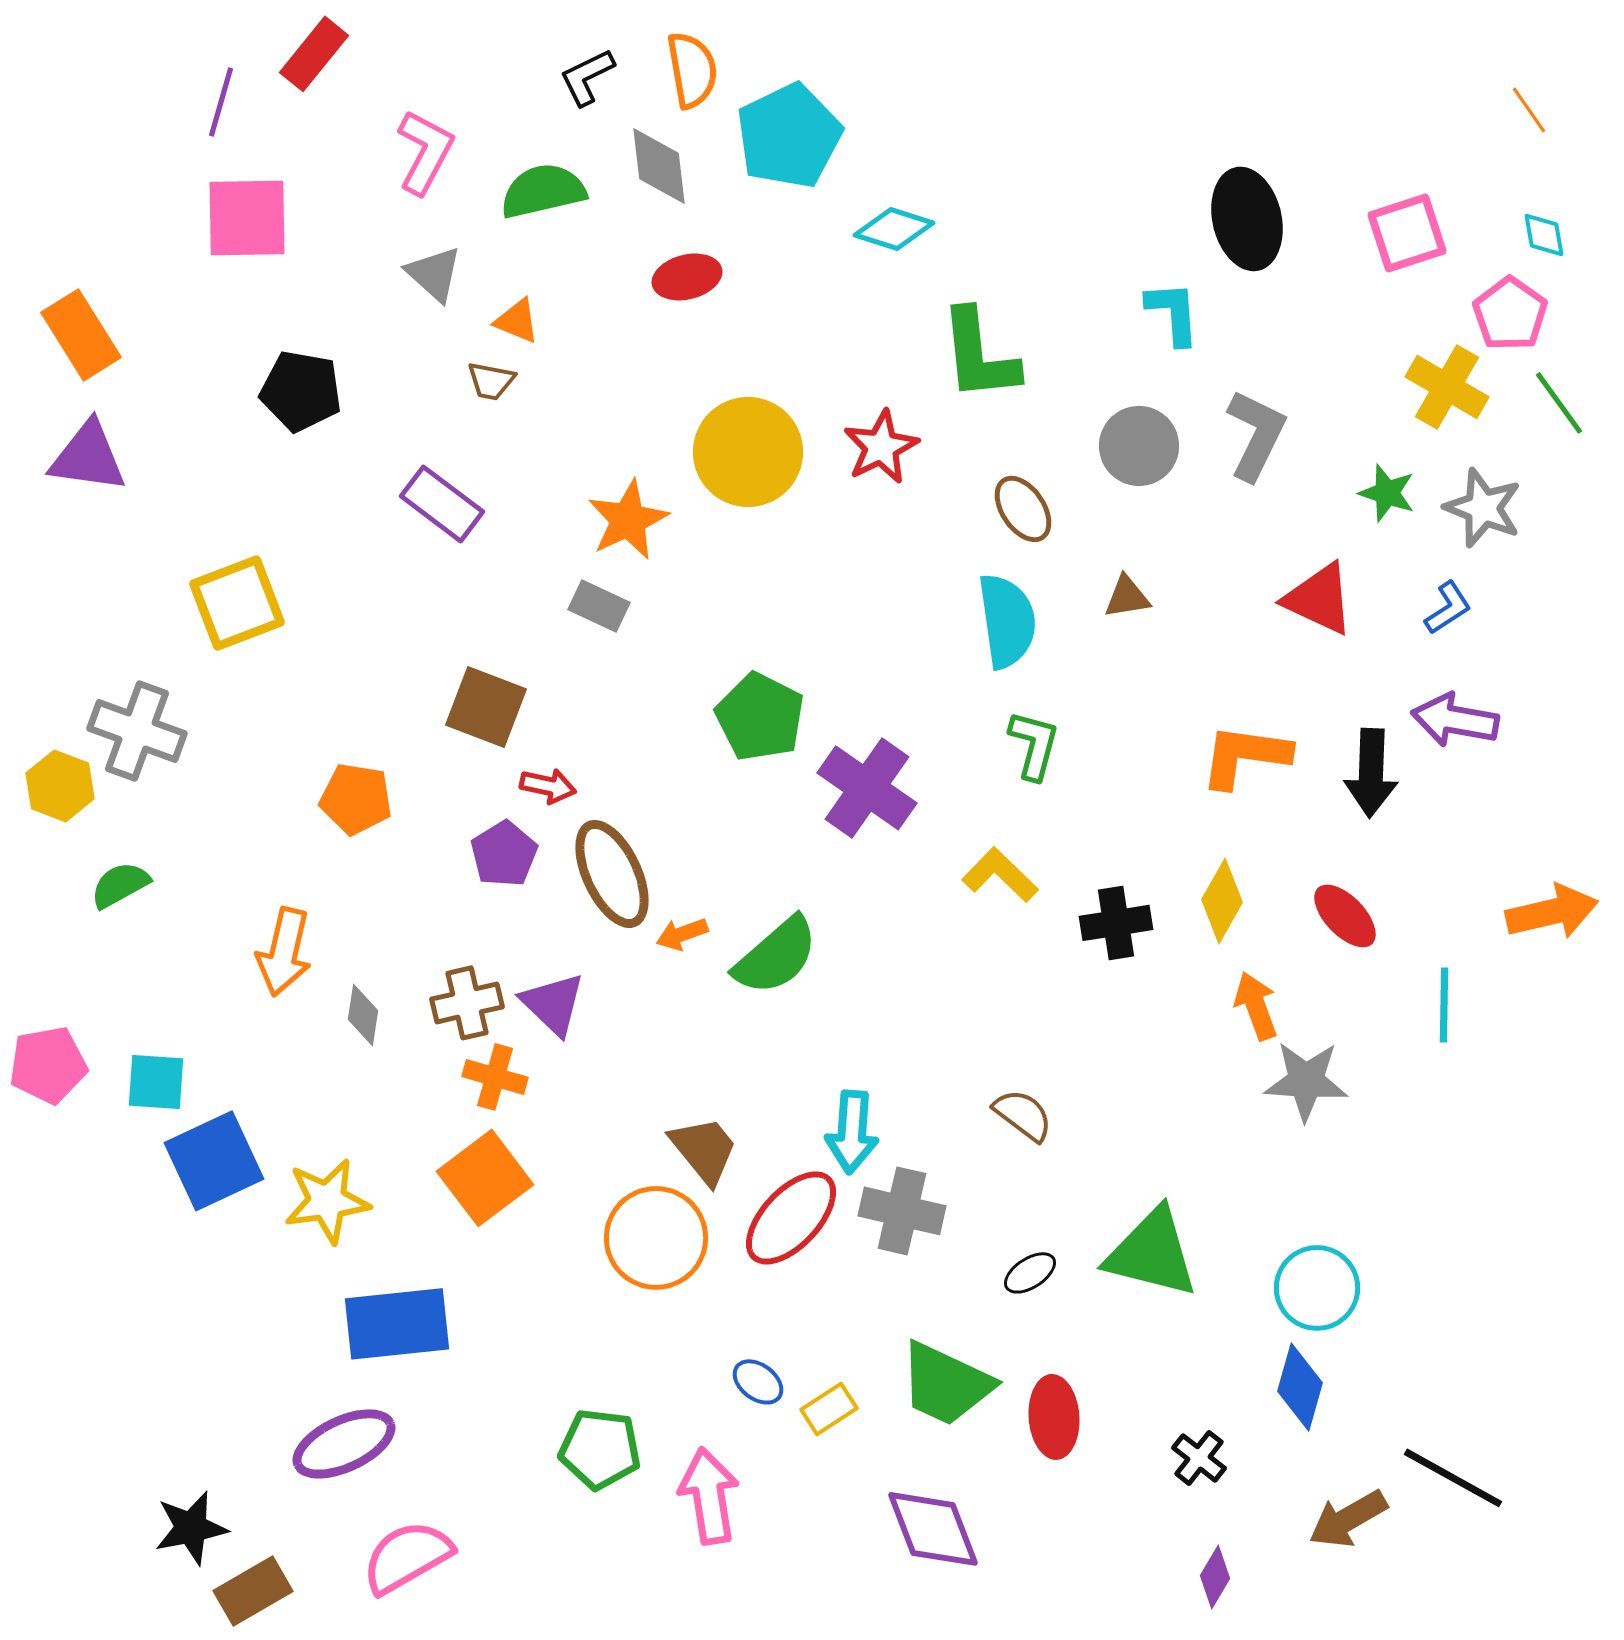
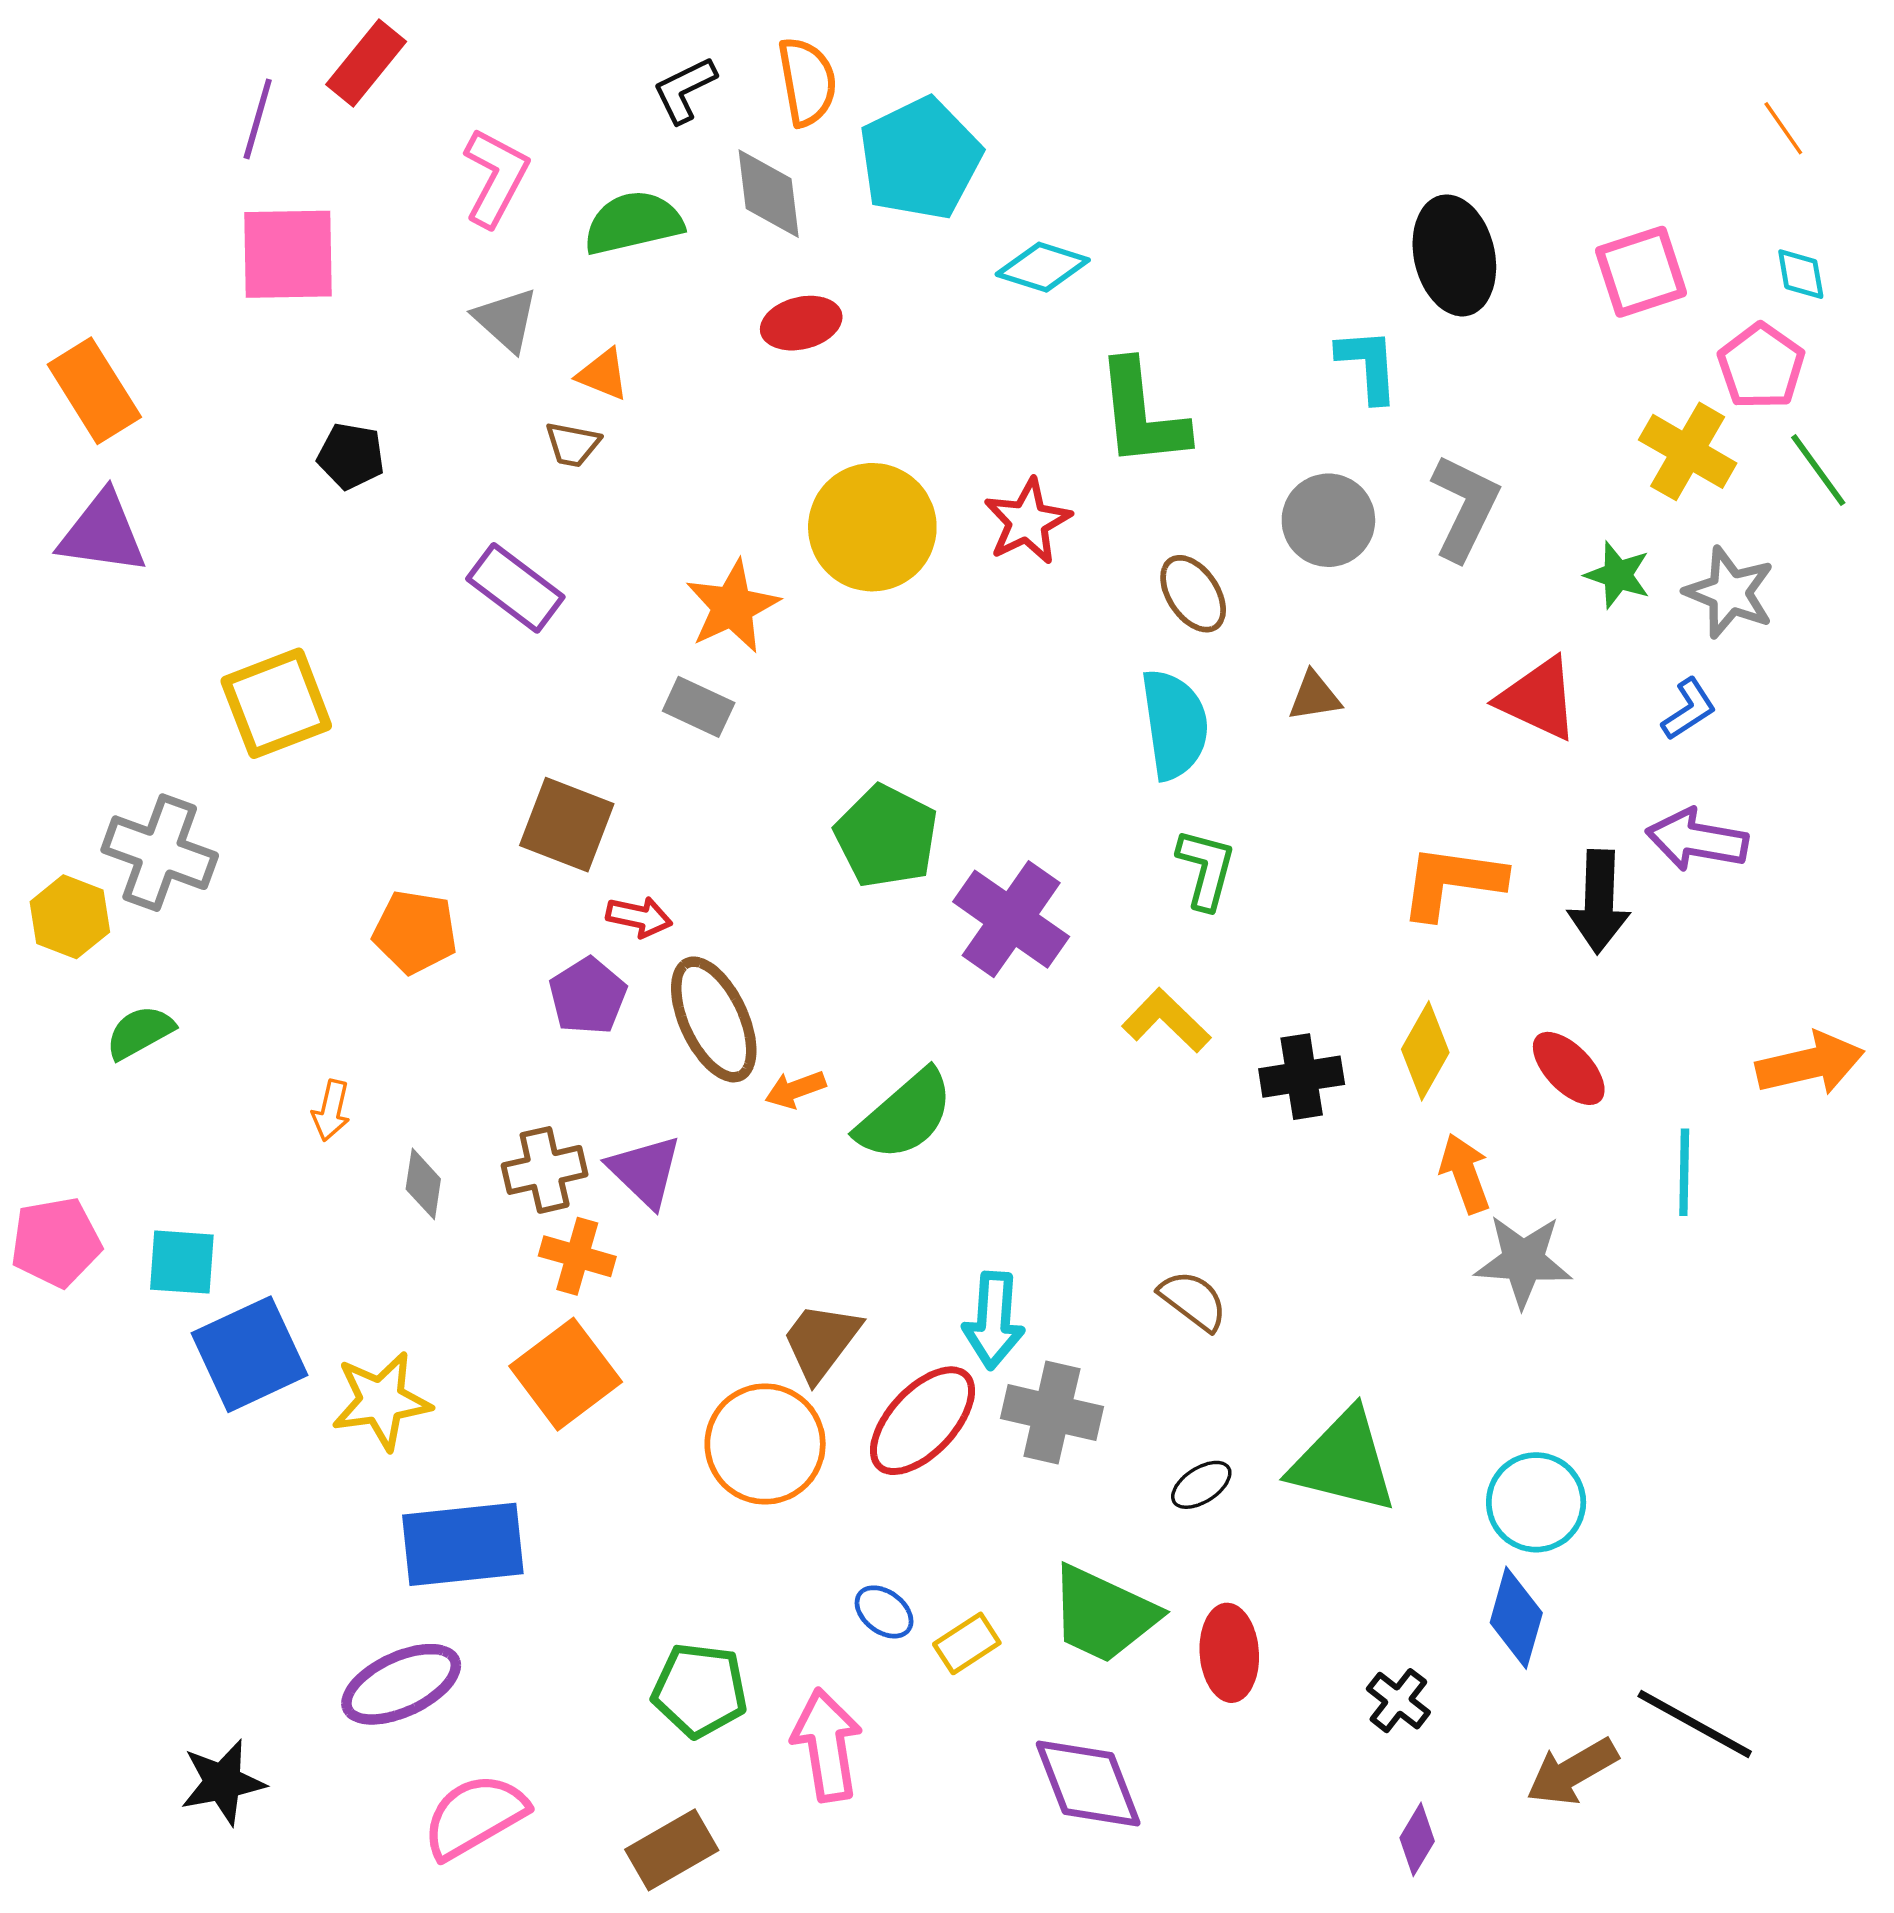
black pentagon: (301, 391) -> (351, 456), size x0.7
orange arrow: (284, 952) -> (331, 1110), size x0.6
brown trapezoid: (704, 1150) -> (821, 1341), turned -104
brown rectangle: (253, 1591) -> (672, 1850), moved

